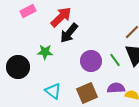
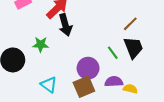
black arrow: (69, 33) -> (65, 25), turned -55
purple circle: (91, 61) -> (88, 68), moved

